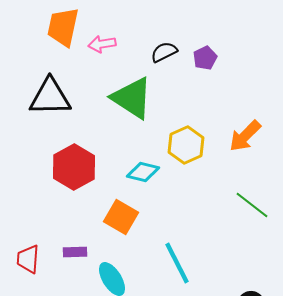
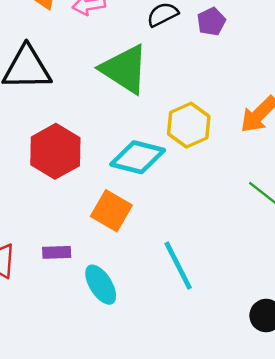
cyan diamond: (143, 172) -> (138, 157), size x1.4

